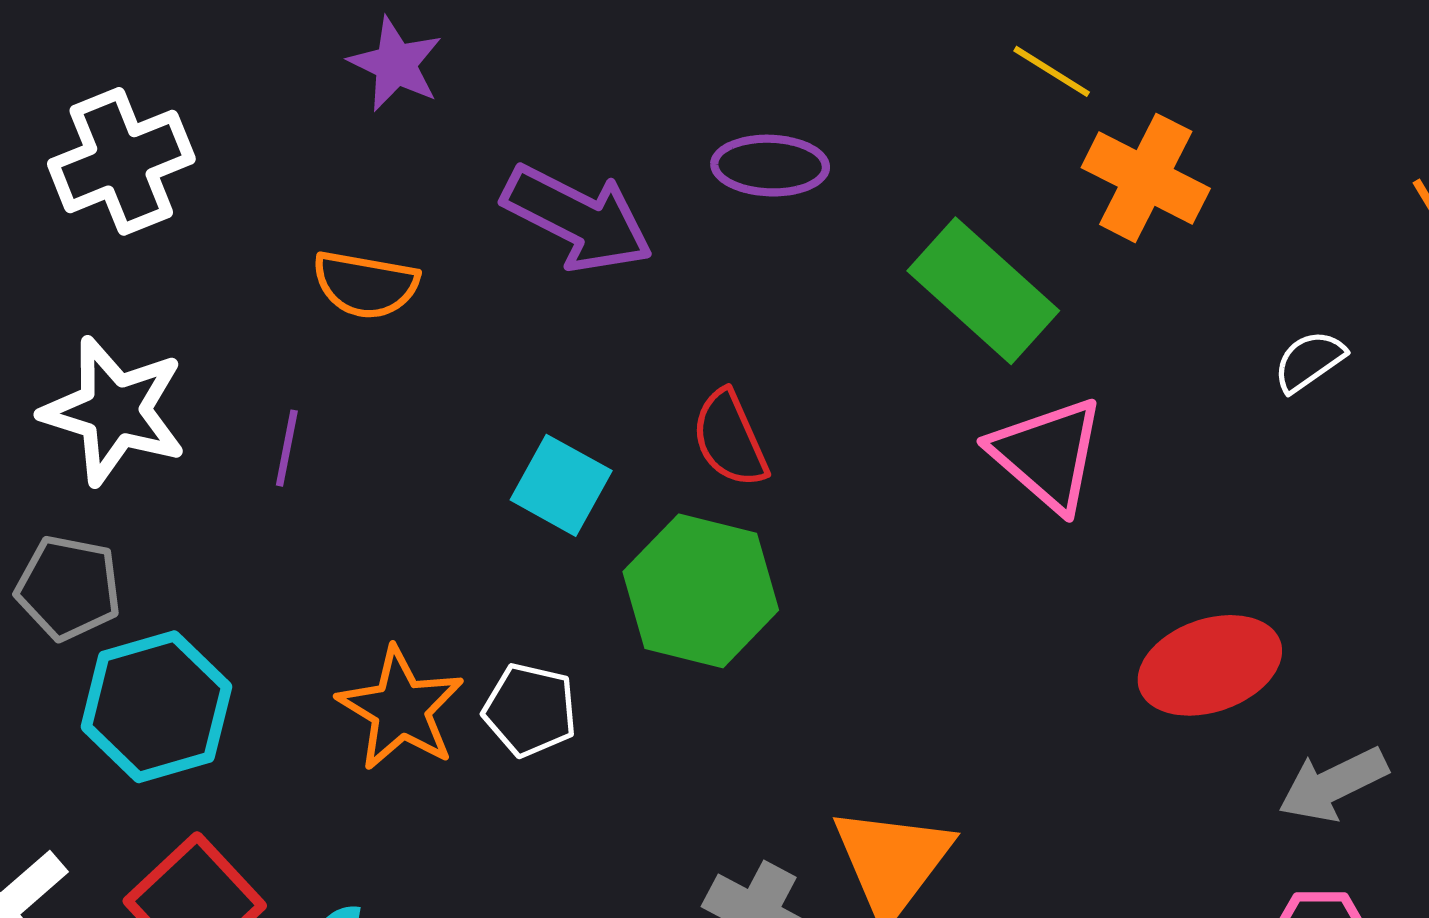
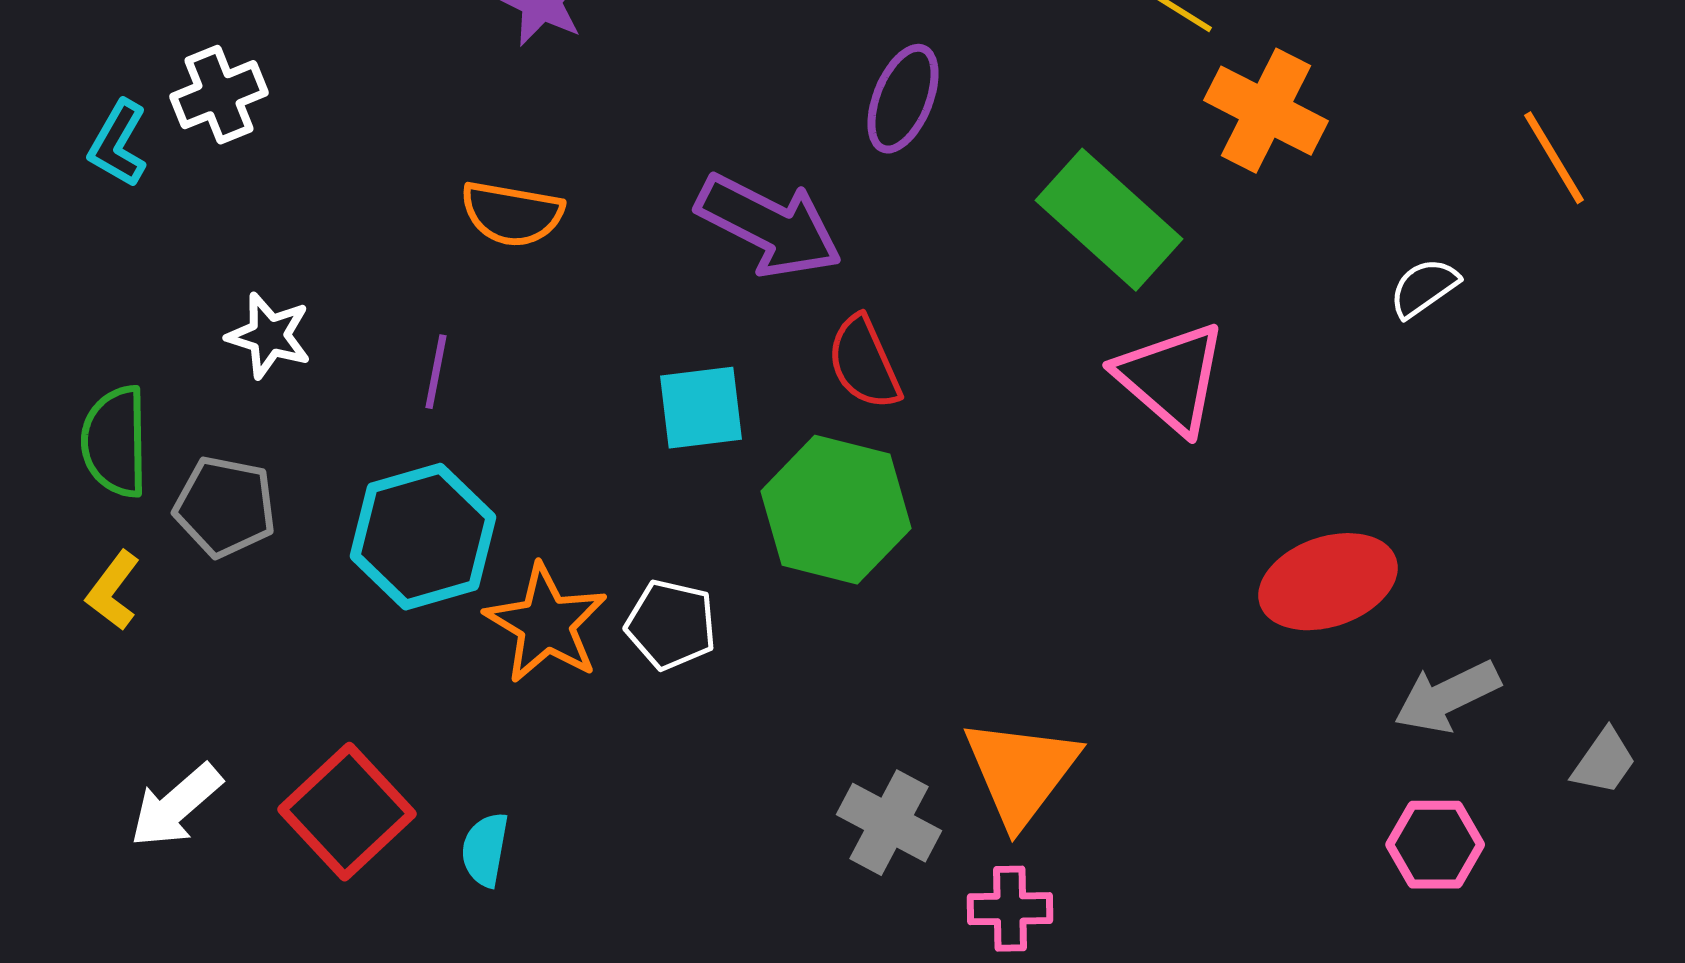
white cross: (121, 161) -> (219, 95), moved, size x0.7
purple ellipse: (770, 166) -> (903, 99), turned -70
purple arrow: (578, 218) -> (769, 226), moved
white star: (114, 411) -> (269, 336), size x0.6
cyan square: (561, 485) -> (701, 408), turned -36
cyan hexagon: (156, 707) -> (423, 537), moved

